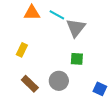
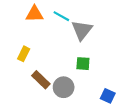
brown rectangle: (30, 84) -> (41, 80), moved

